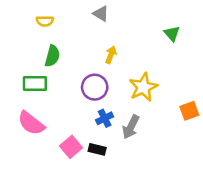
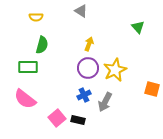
purple circle: (95, 87) -> (88, 68), moved
orange square: (189, 111) -> (152, 89), turned 35

